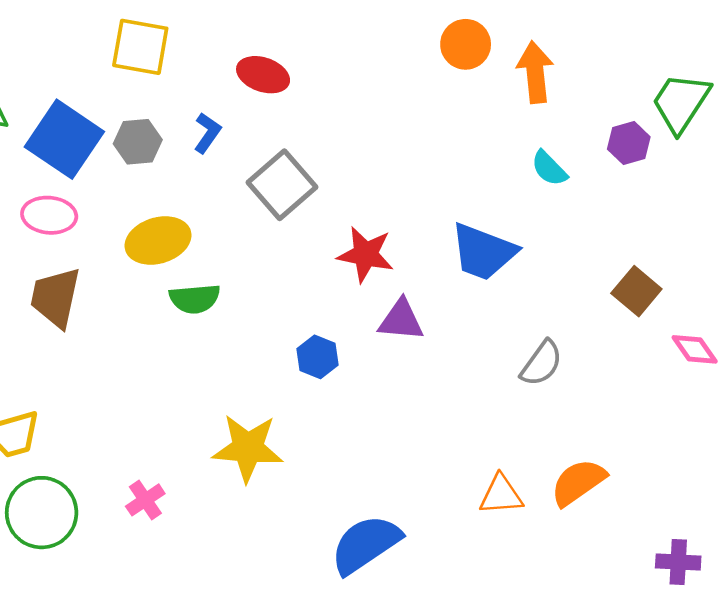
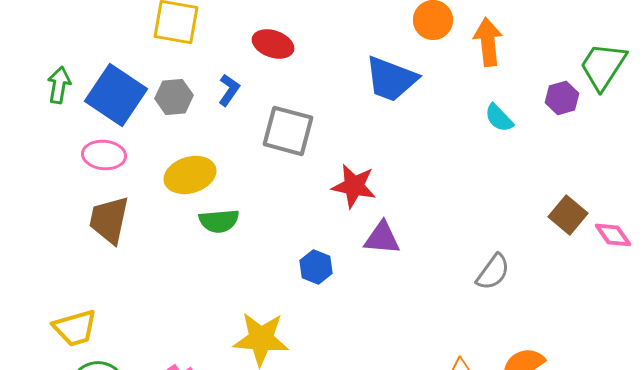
gray square: (282, 185) -> (288, 131), turned -34
blue trapezoid: (483, 252) -> (391, 79), moved
pink diamond: (695, 349) -> (613, 235), moved

